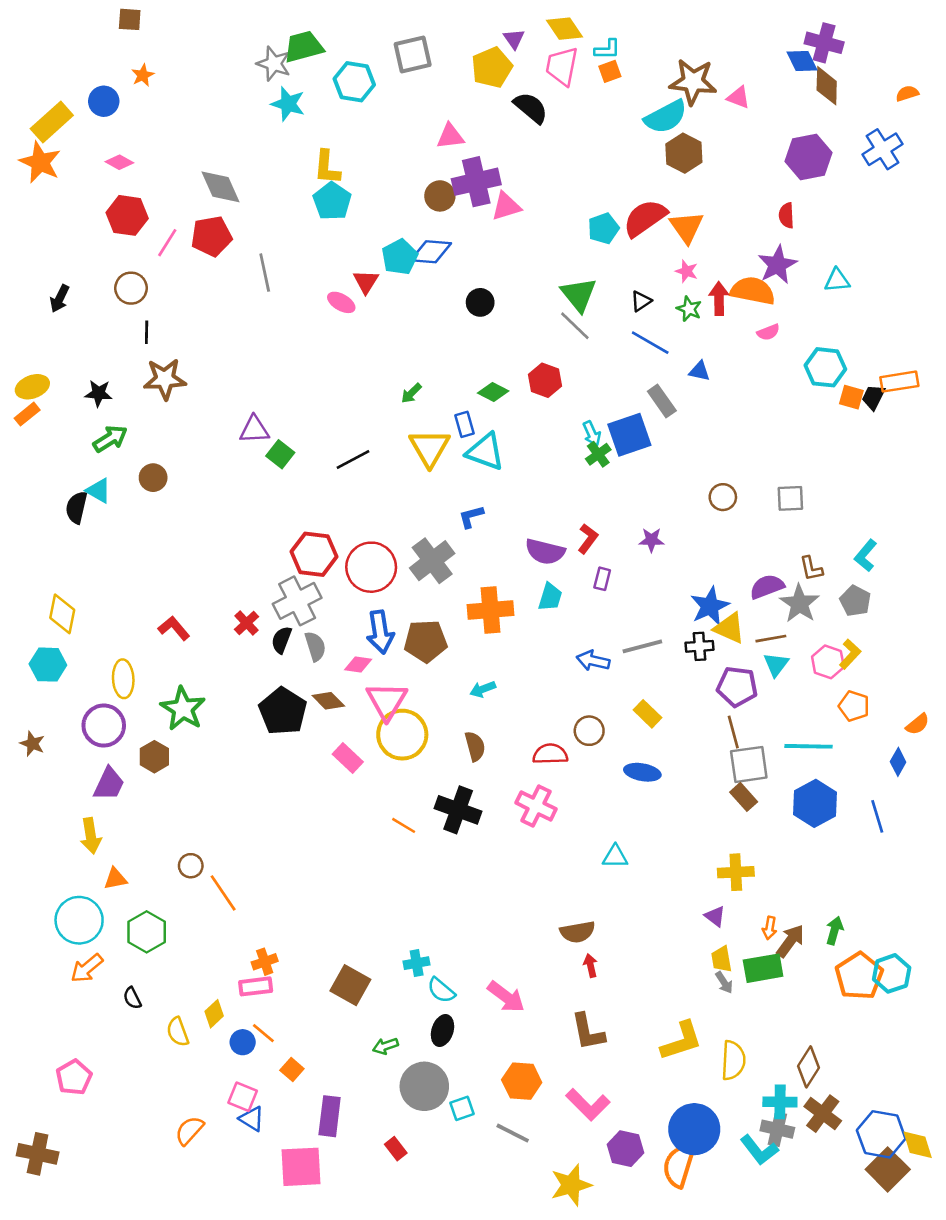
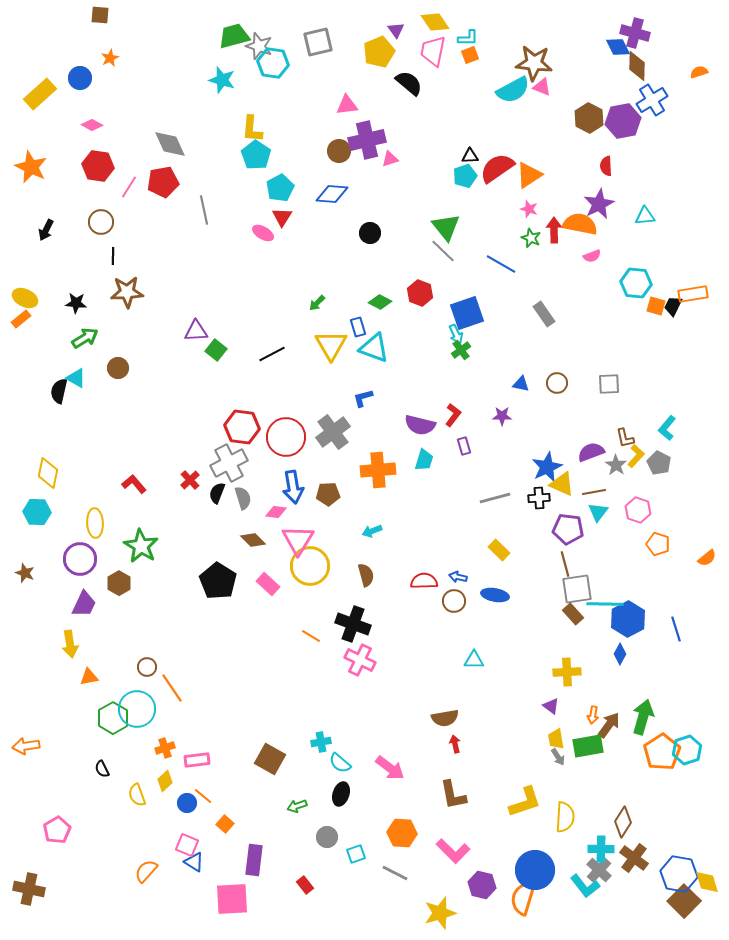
gray star: (274, 64) -> (259, 46), moved
pink triangle: (738, 97) -> (542, 87), moved
blue cross: (882, 149) -> (652, 100), moved
brown hexagon: (684, 153) -> (589, 118), moved
orange star: (40, 162) -> (31, 167), moved
pink triangle: (506, 206) -> (390, 159), size x0.7
orange triangle: (687, 227) -> (529, 175), turned 32
cyan pentagon: (400, 257) -> (280, 188), moved
black triangle: (641, 301) -> (470, 156), moved, turned 30
blue triangle: (699, 371) -> (521, 384), moved
yellow ellipse: (32, 387) -> (25, 298), turned 45
gray rectangle: (662, 401) -> (544, 314), moved
blue square: (629, 435) -> (467, 313), moved
purple rectangle: (602, 579) -> (464, 446), turned -30
gray star: (799, 604) -> (616, 465), size x0.7
brown pentagon: (426, 641) -> (328, 494), size x0.7
yellow L-shape: (850, 654) -> (636, 456), moved
blue arrow: (593, 661) -> (458, 577), moved, size x0.7
black pentagon: (283, 711) -> (218, 581), moved
brown circle: (589, 731) -> (454, 601), moved
cyan line: (809, 746) -> (605, 604), moved
blue diamond: (898, 762) -> (620, 654), moved
pink cross: (536, 806) -> (360, 660), moved
cyan circle: (79, 920) -> (137, 709), moved
green arrow: (834, 931) -> (643, 717), size x1.6
orange cross: (265, 962) -> (165, 748), moved
orange arrow: (87, 968) -> (26, 746), moved, turned 32
gray circle: (424, 1086) -> (327, 837), size x0.6
gray cross: (777, 1129) -> (599, 870), turned 30

